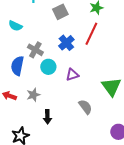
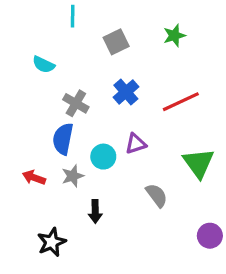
red line: (91, 34) -> (181, 102), moved, turned 40
blue semicircle: (17, 66) -> (63, 139), moved
cyan circle: (48, 67) -> (103, 157), moved

